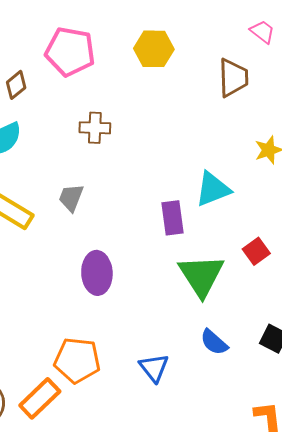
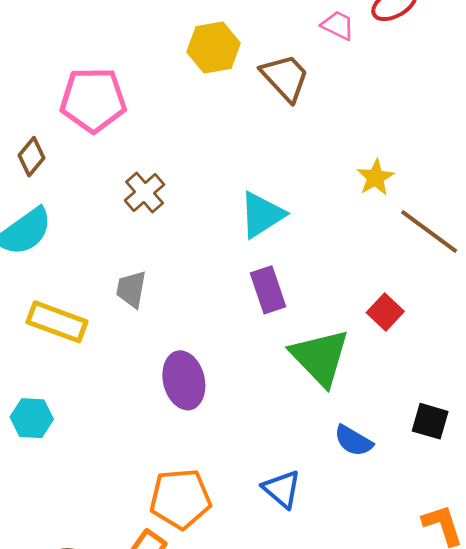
yellow hexagon: (154, 49) -> (214, 47), moved
brown trapezoid: (233, 78) -> (285, 77), moved, turned -30
brown cross: (95, 128) -> (145, 192), turned -32
cyan triangle: (213, 189) -> (262, 215), moved

